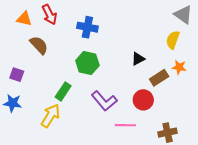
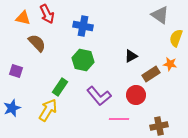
gray triangle: (183, 15) -> (160, 15), moved
yellow semicircle: (173, 40) -> (176, 38), moved
blue star: (13, 103) -> (12, 108), moved, turned -30

